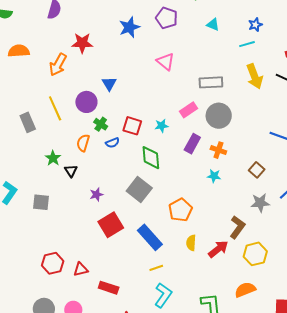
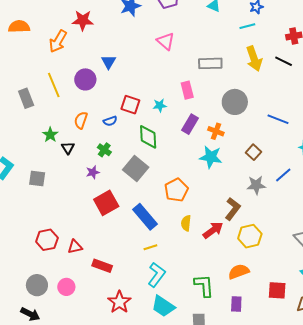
pink rectangle: (189, 110) -> (187, 90), turned -72
gray circle: (219, 116) -> (235, 102), moved
green cross: (101, 124) -> (104, 150), moved
cyan star: (214, 176) -> (211, 157), size x1.6

